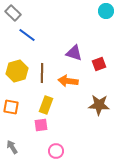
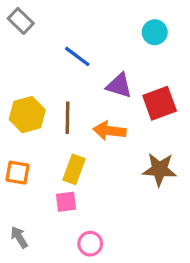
cyan circle: (106, 11) -> (155, 32), moved
blue line: (27, 35) -> (77, 56), moved
red square: (99, 64) -> (160, 103), size x1.5

